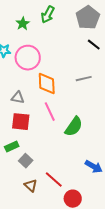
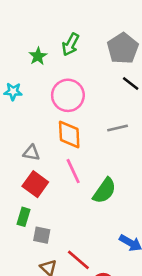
pink circle: (28, 58) -> (68, 95), moved
red square: (21, 122) -> (35, 184), turned 30
green rectangle: (12, 147) -> (24, 217), turned -48
gray square: (26, 161) -> (42, 235), turned -32

